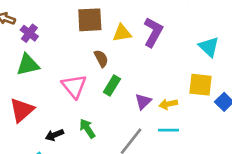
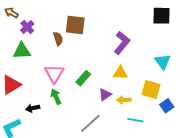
yellow triangle: (122, 33) -> (120, 73), moved
brown semicircle: (101, 58) -> (58, 39), moved
green arrow: (87, 128) -> (56, 97), moved
cyan line: (168, 130) -> (135, 120), moved

